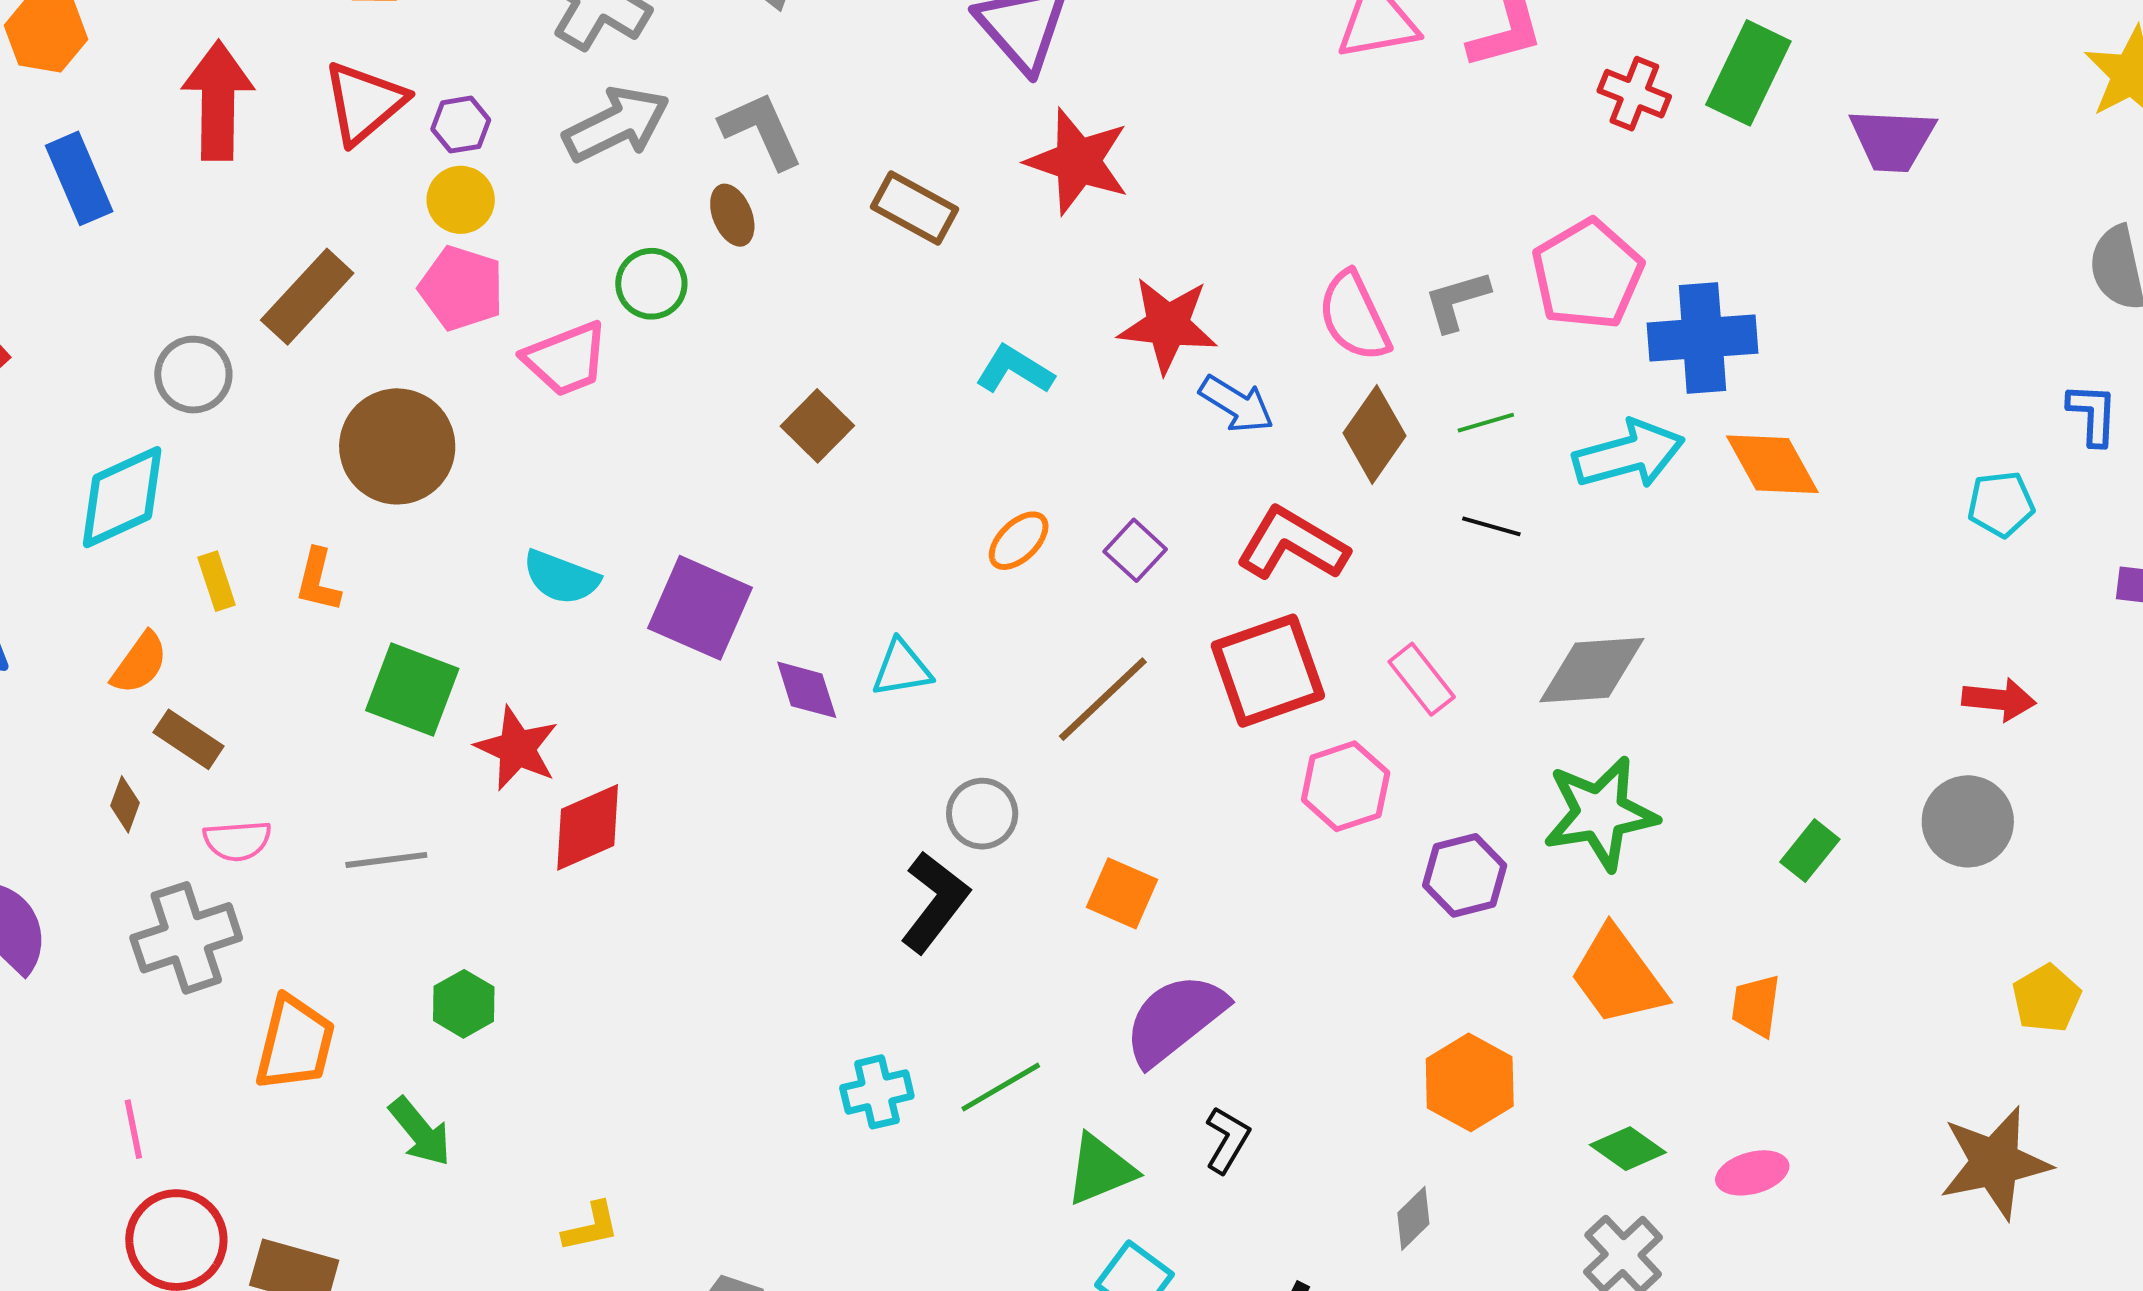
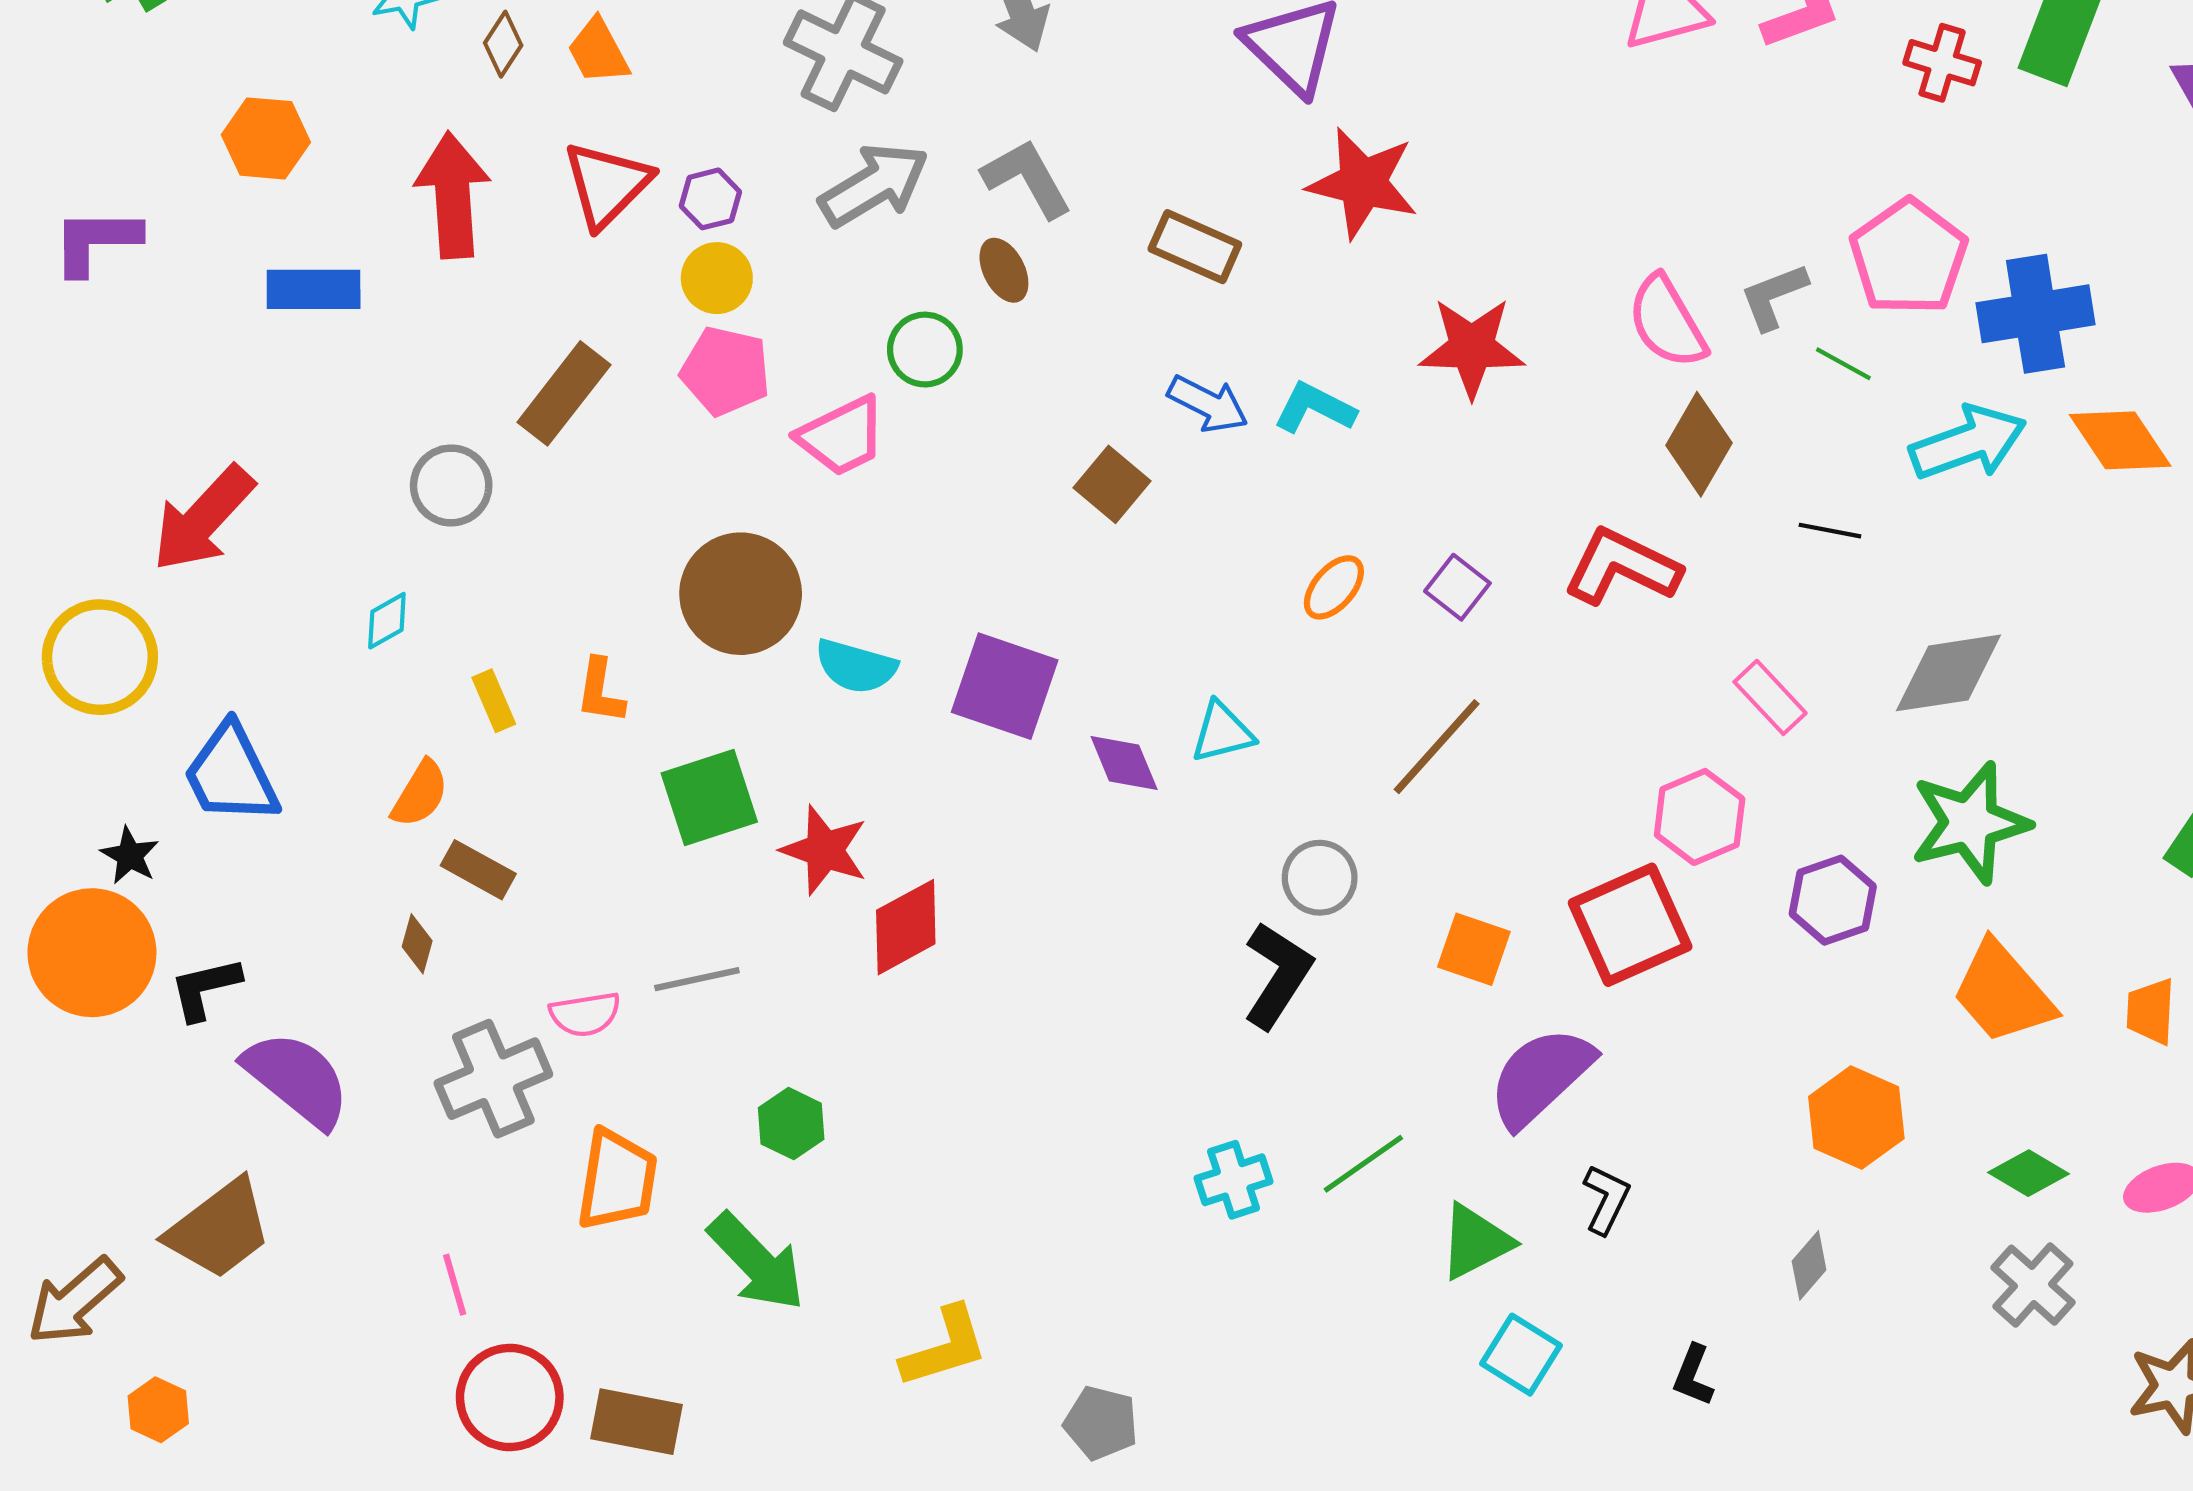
blue rectangle: (79, 178) -> (314, 289), turned -62
blue arrow: (1237, 404) -> (1208, 404), moved
green line: (1486, 423) -> (1843, 364), moved, turned 50
brown circle: (397, 446) -> (741, 594), moved
cyan diamond: (122, 497) -> (387, 621), size x0.5
red square: (1268, 671) -> (1630, 925), moved
green square: (412, 690) -> (709, 798), turned -34
pink semicircle: (237, 841) -> (585, 1014), moved
green arrow: (420, 1132) -> (757, 1262), size x1.4
yellow L-shape: (591, 1227) -> (945, 1347), size x1.5

